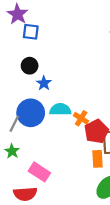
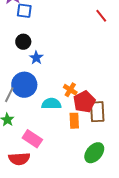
cyan semicircle: (60, 110) -> (51, 104), moved
orange rectangle: (97, 159) -> (74, 121), moved

